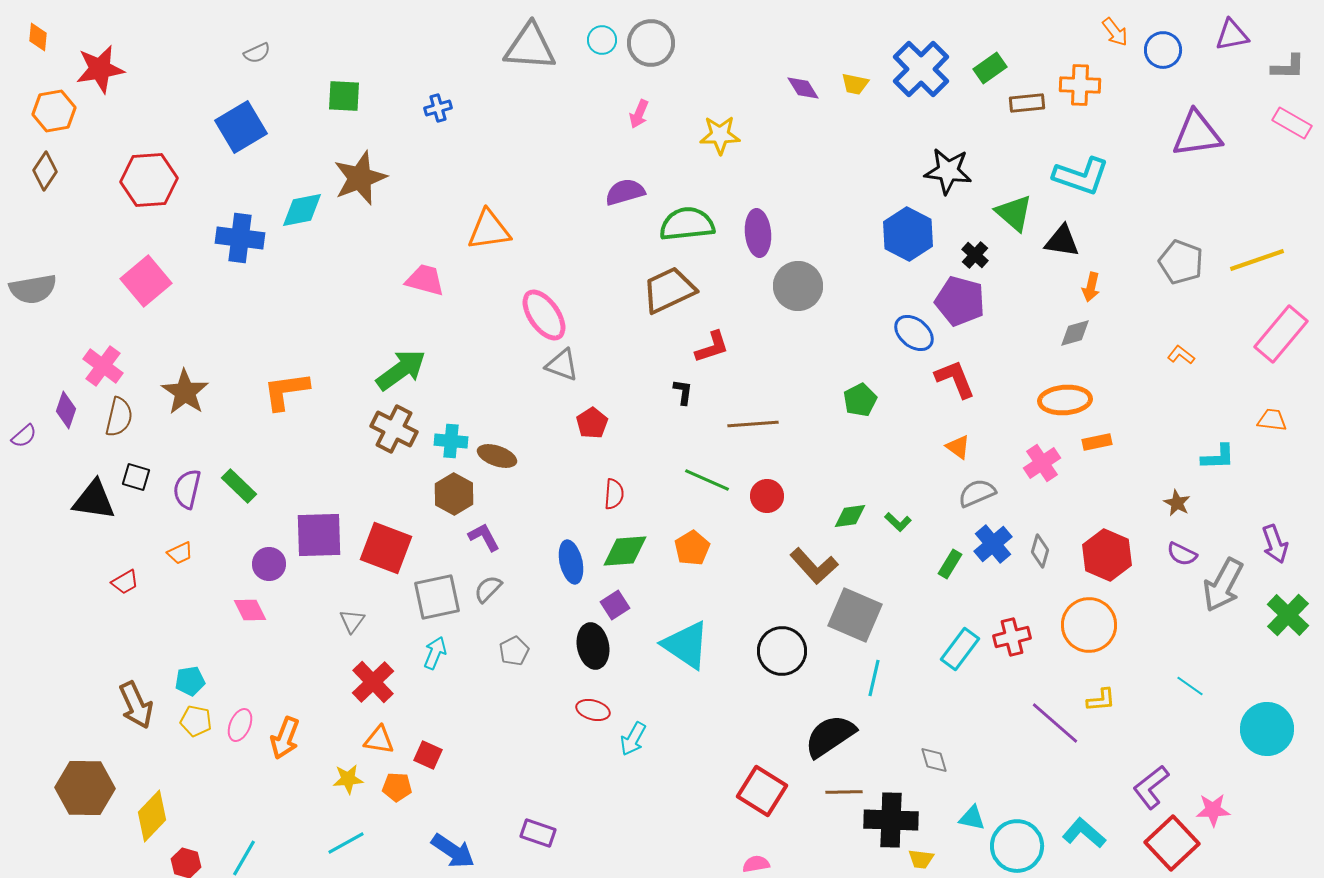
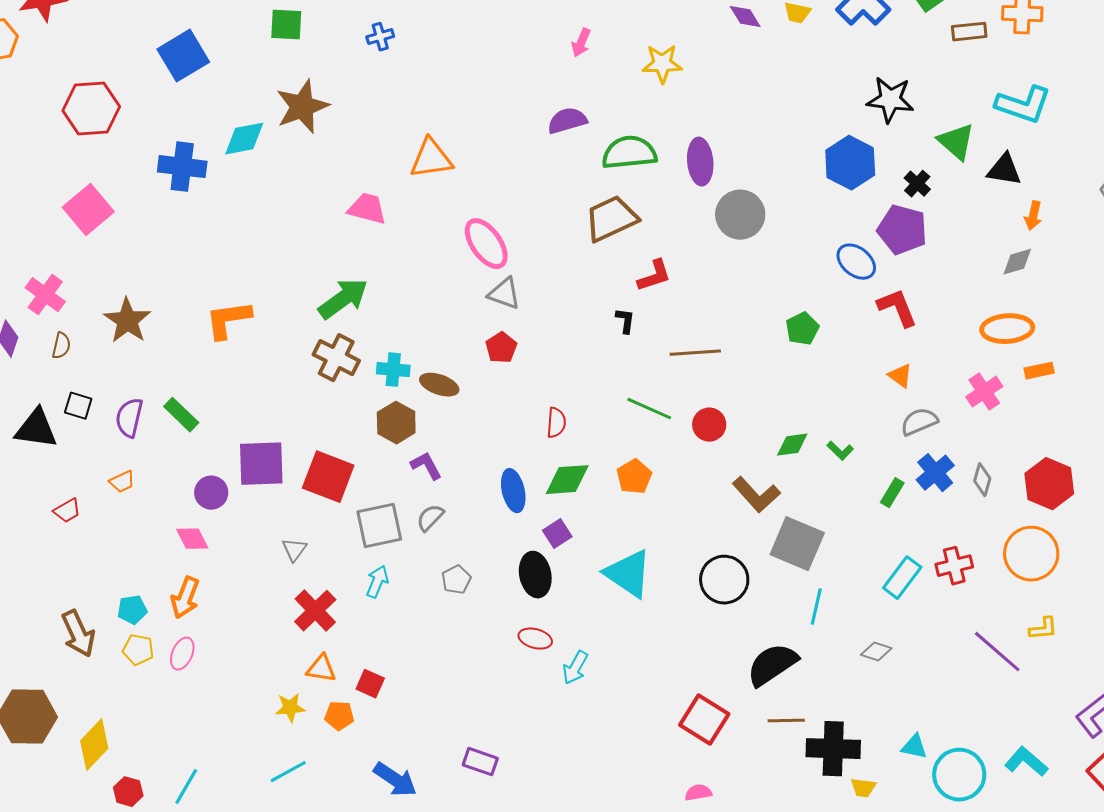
brown semicircle: (119, 417) -> (61, 346), size x0.7
red pentagon: (592, 423) -> (501, 348), moved
orange arrow: (285, 738) -> (185, 598), moved
gray diamond: (934, 760) -> (876, 652), moved, turned -56

